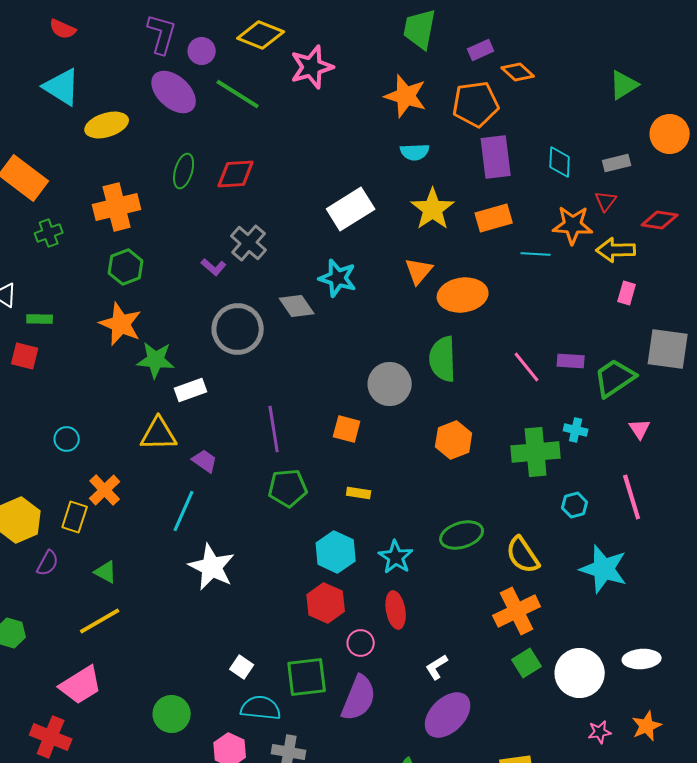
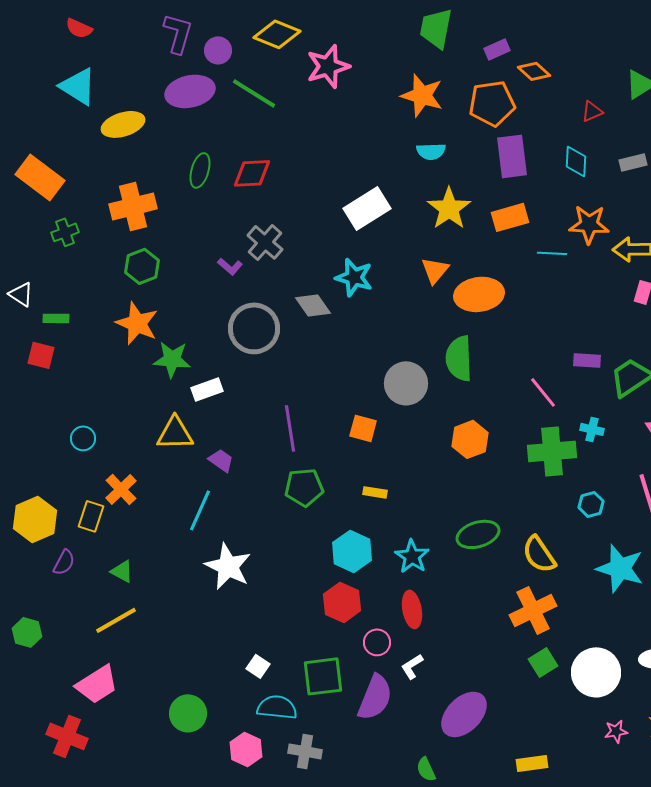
purple ellipse: (174, 92) -> (190, 91), turned -54
red triangle: (606, 201) -> (592, 111), moved, turned 30
pink line: (527, 367) -> (543, 392), moved
white L-shape: (437, 667) -> (412, 666), moved

